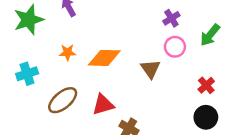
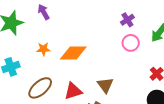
brown triangle: (150, 69) -> (105, 85), moved

